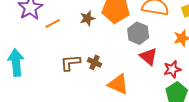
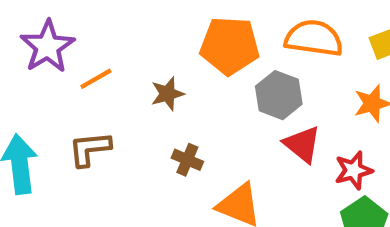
brown star: (87, 18) -> (167, 94), moved
brown L-shape: (70, 63) -> (90, 149), moved

